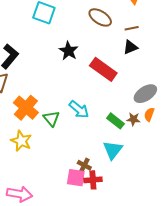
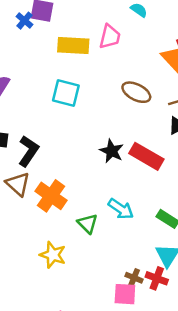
black star: (69, 51) -> (112, 151), moved
orange cross: (26, 108) -> (51, 196), moved
red cross: (93, 180) -> (157, 278), moved, turned 30

